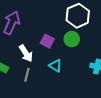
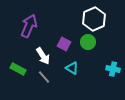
gray line: (27, 75) -> (44, 77), turned -56

